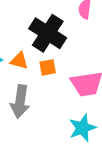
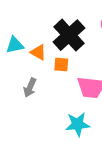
gray arrow: (20, 102) -> (30, 88), size x0.7

